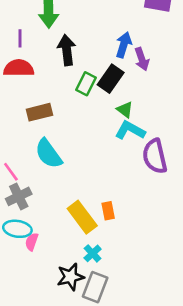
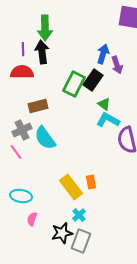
black arrow: (67, 50) -> (42, 52), moved
green rectangle: (86, 84) -> (74, 84), size x1.4
gray cross: (19, 196) -> (22, 130), moved
pink semicircle: (32, 242) -> (32, 219), moved

